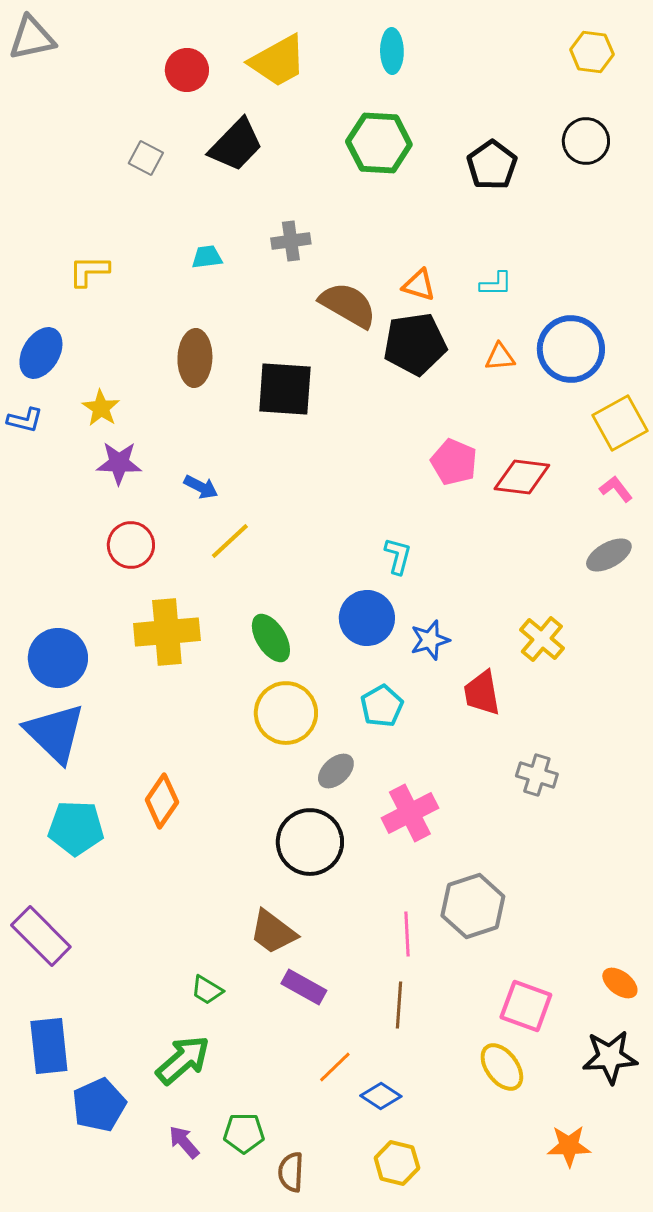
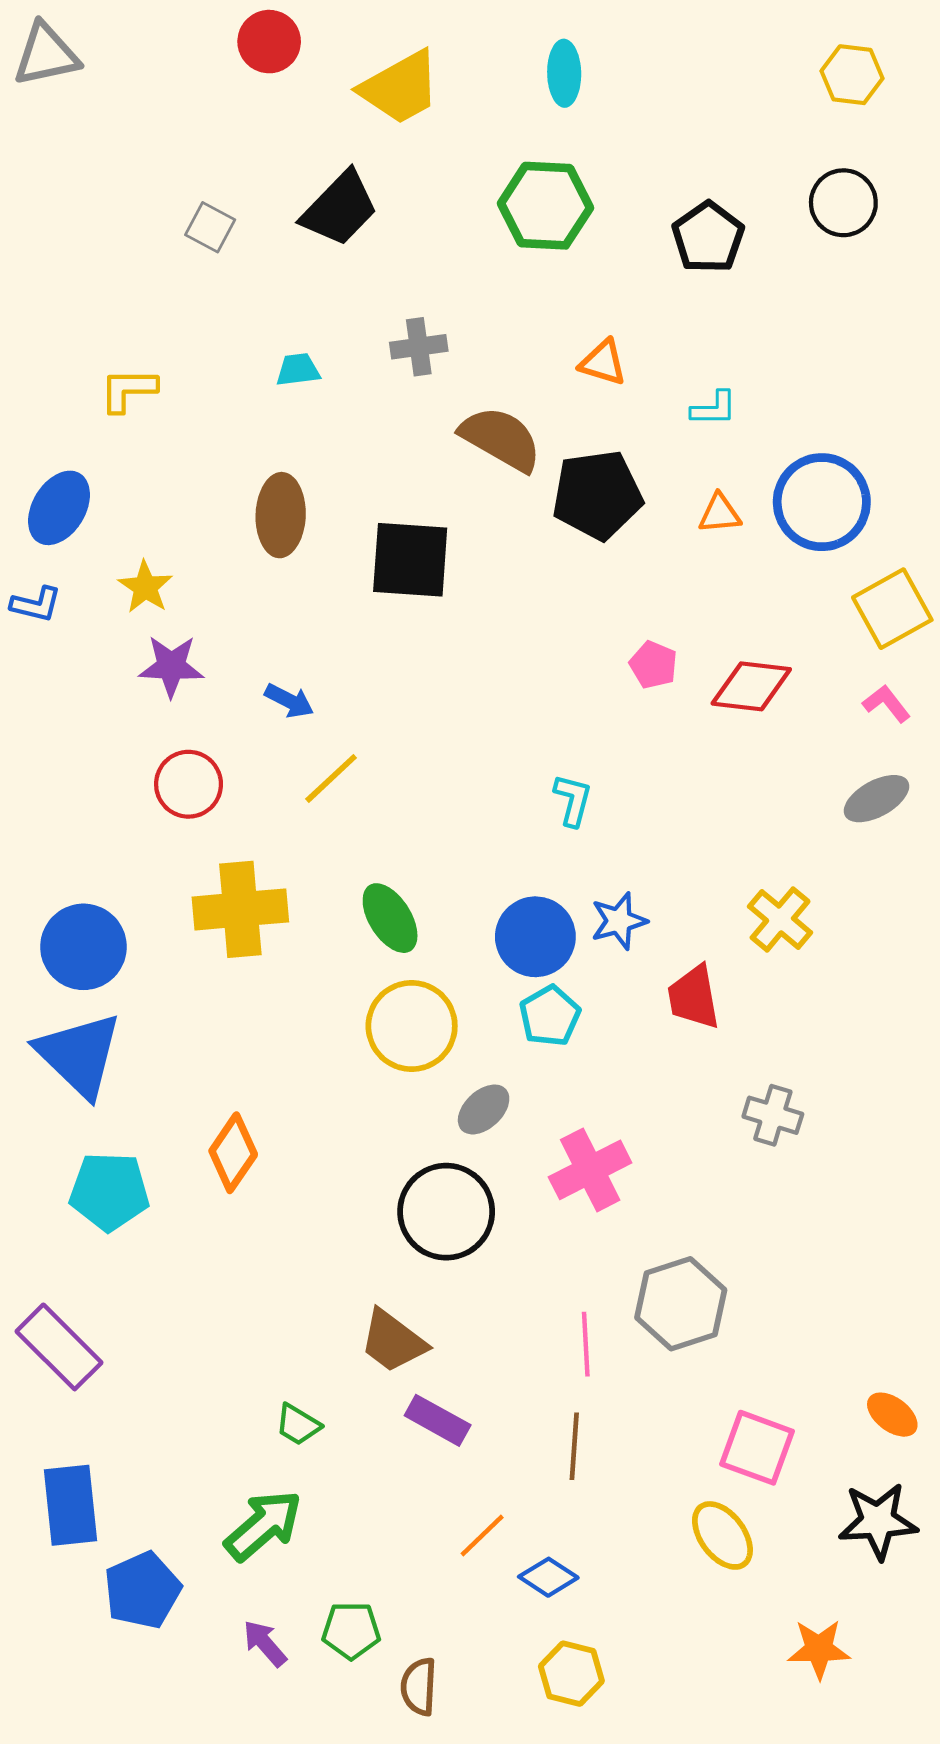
red circle: (187, 70) -> (269, 42), moved
orange triangle: (419, 285) -> (603, 363), moved
pink pentagon: (454, 462) -> (653, 665), size x0.7
blue circle: (367, 618) -> (535, 937), moved

